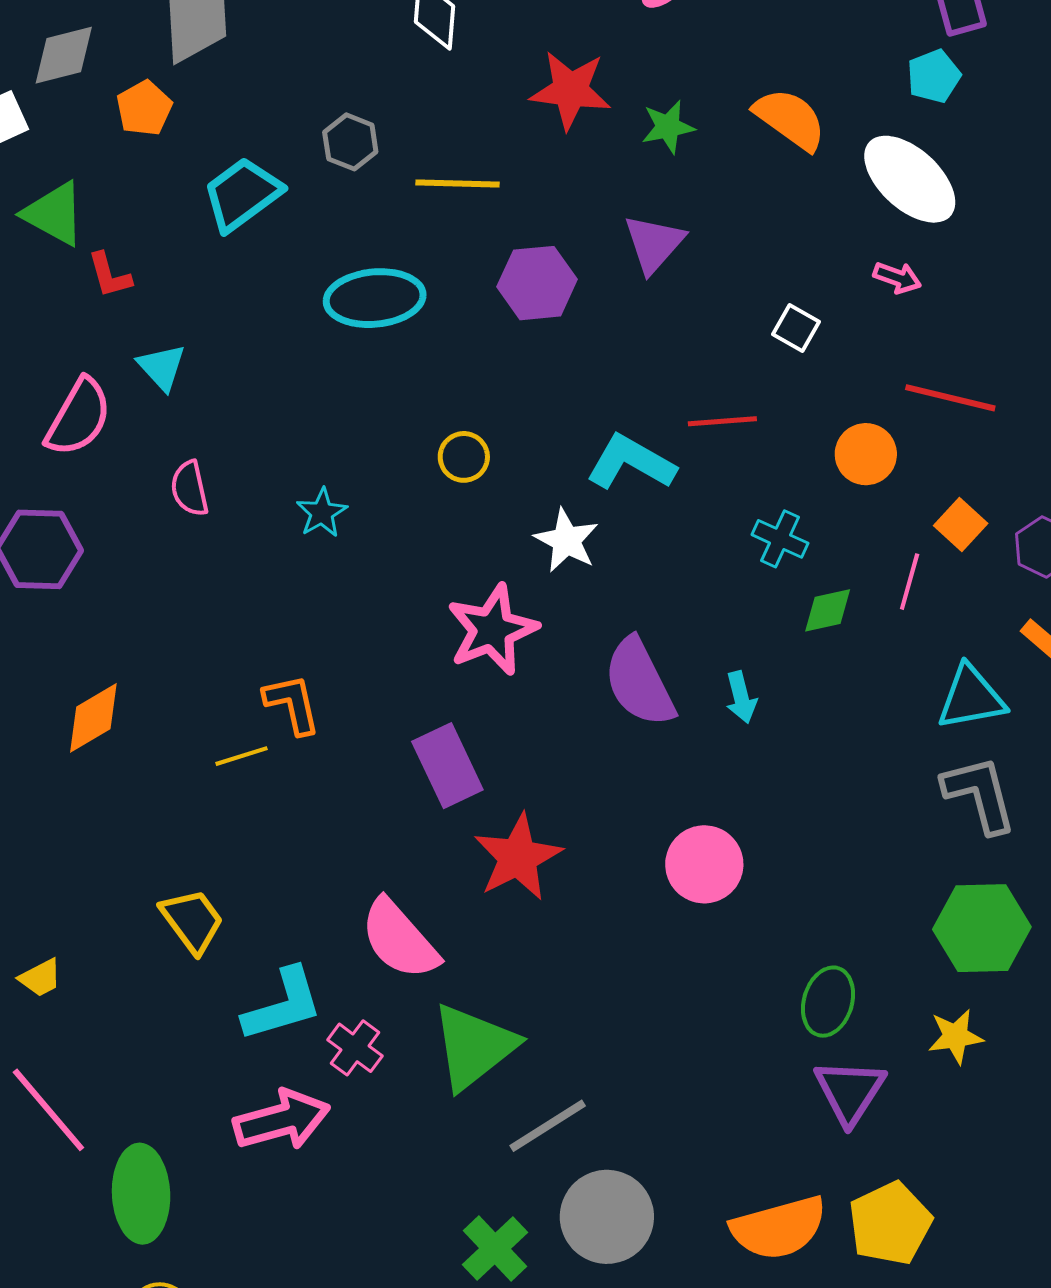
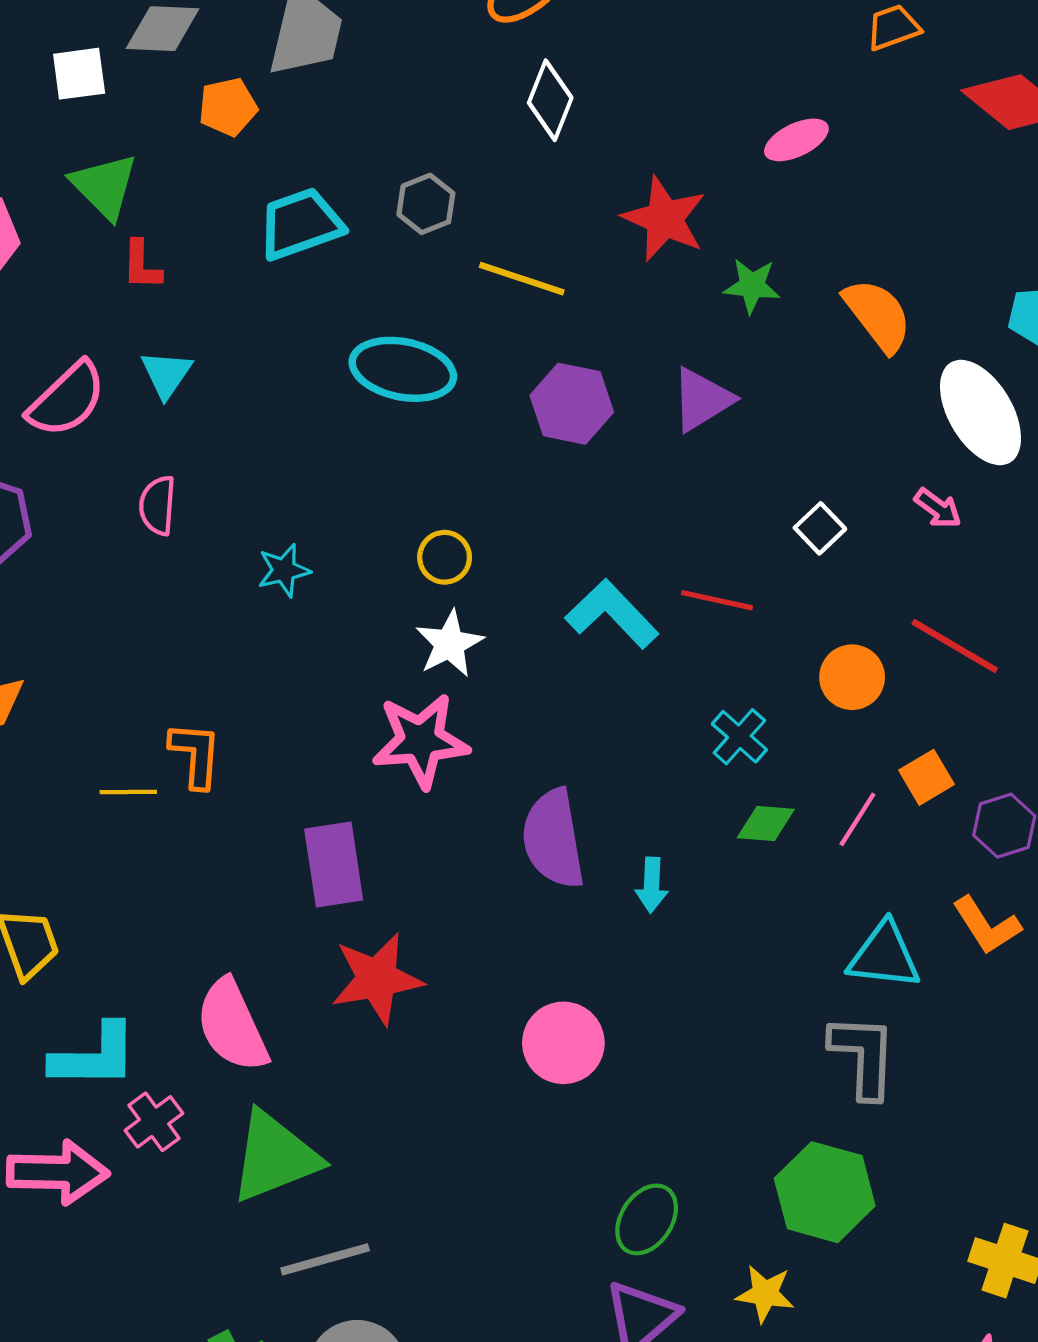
white star: (566, 540) -> (450, 644), moved

